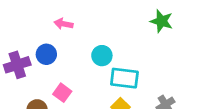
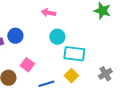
pink arrow: (64, 24) -> (48, 13), moved

